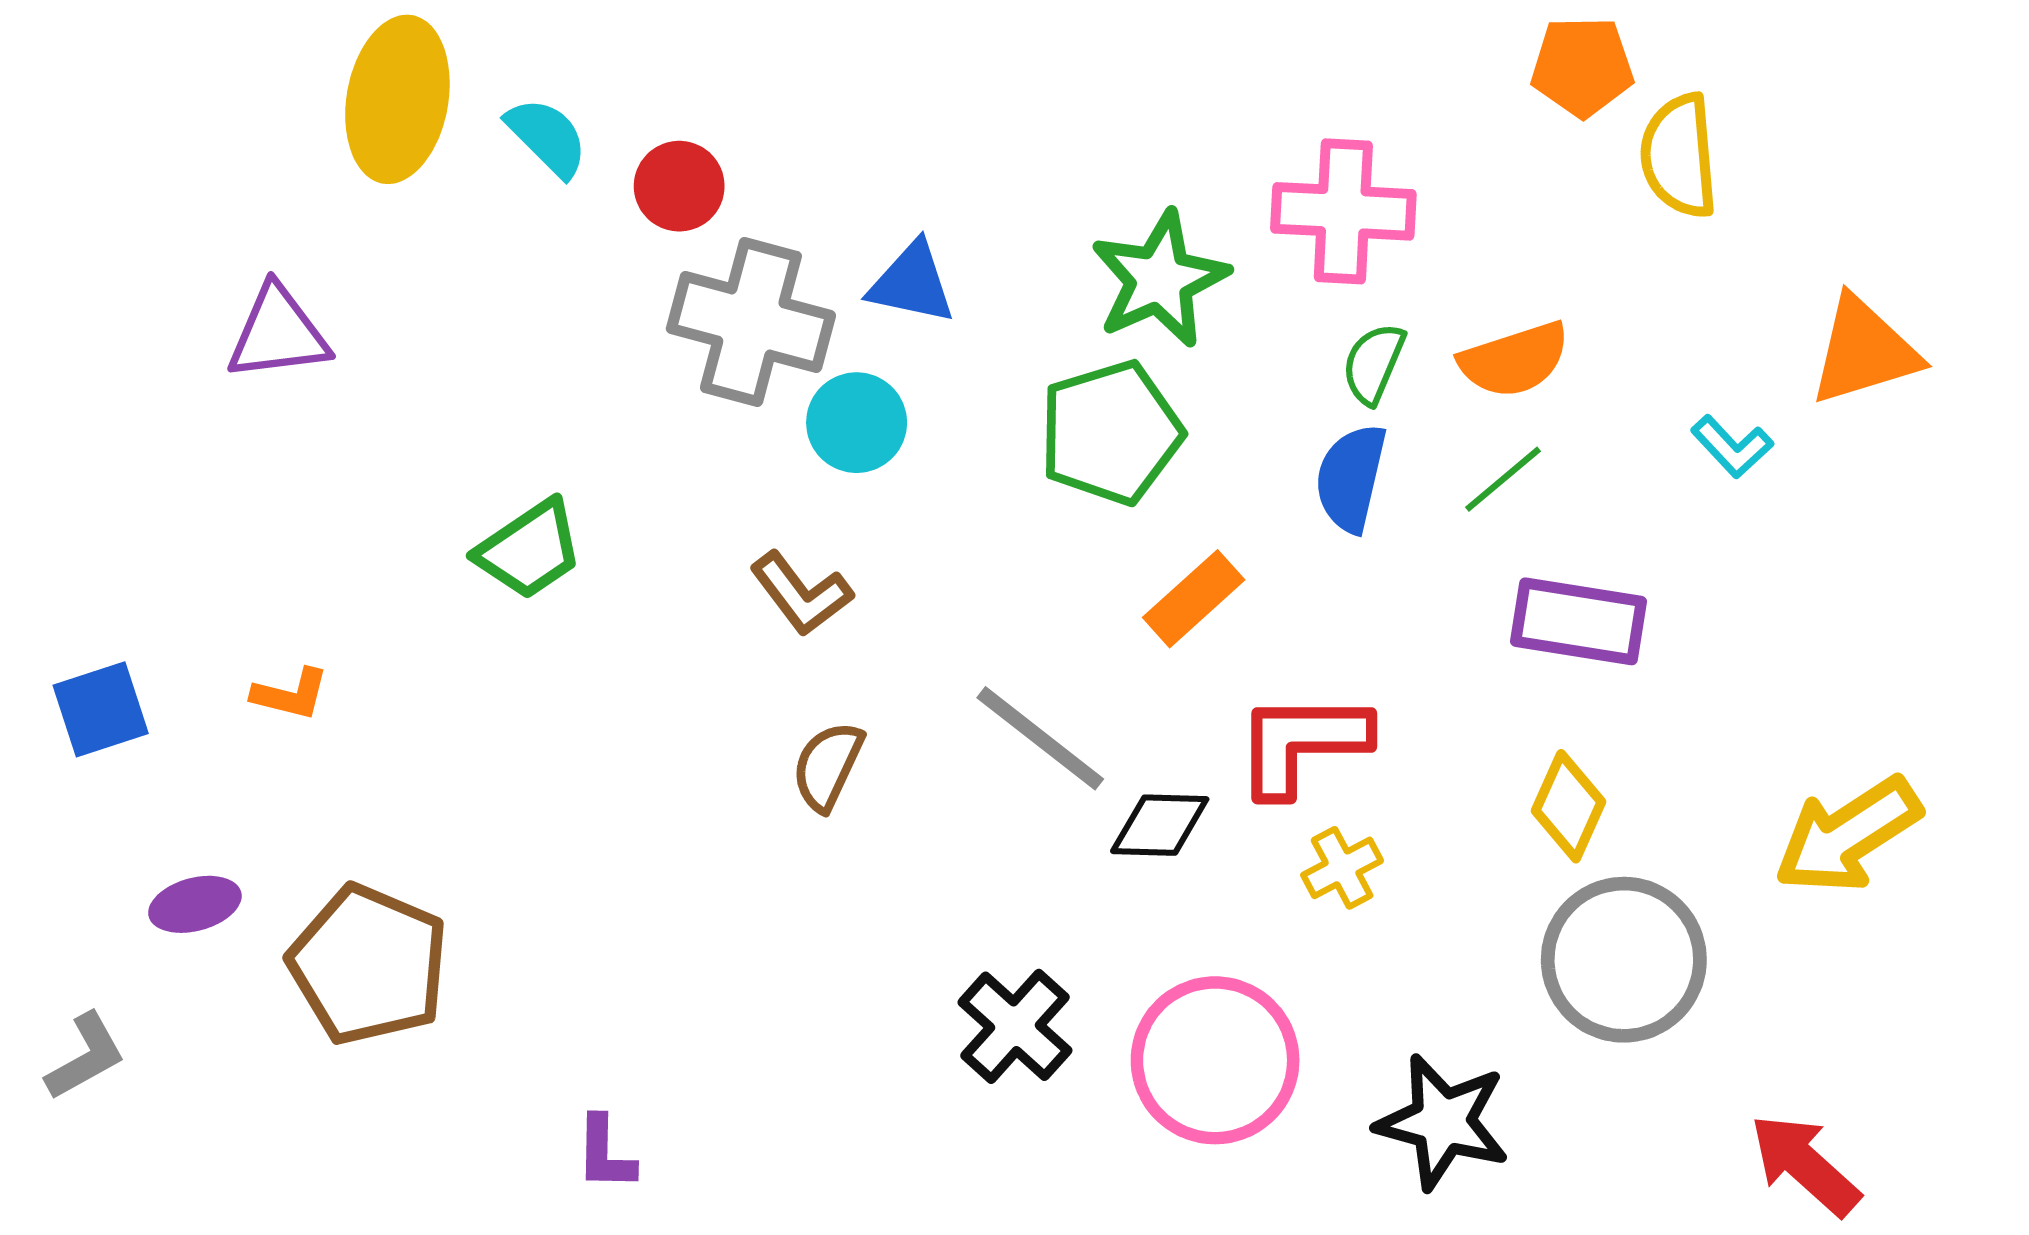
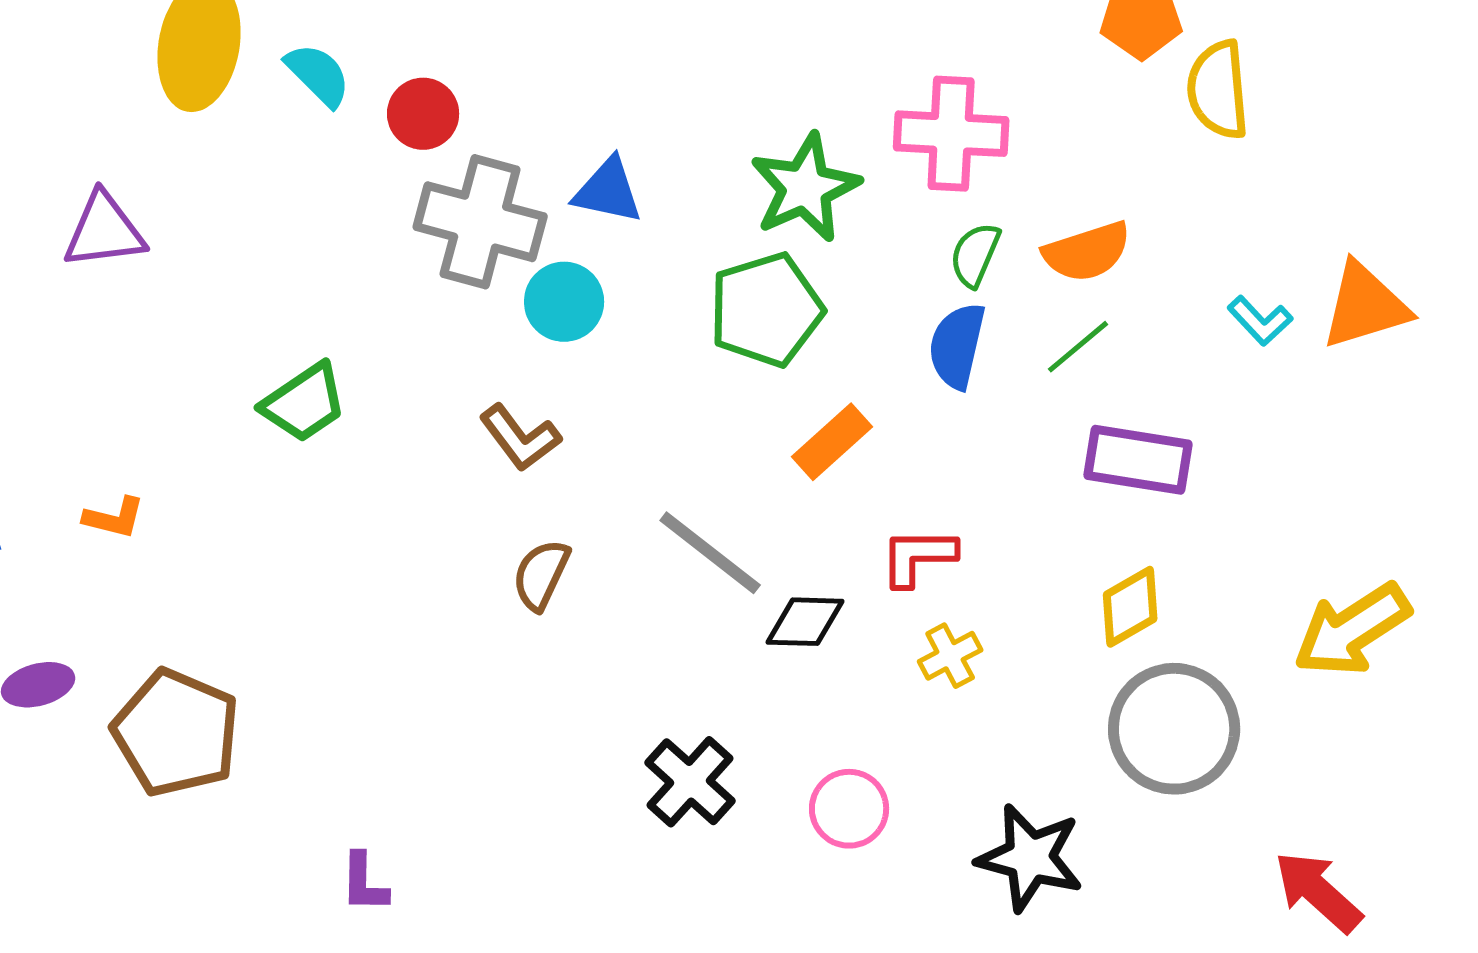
orange triangle: (1864, 351) -> (1365, 306), moved
red L-shape: (1302, 743) -> (918, 557), size x0.7
yellow diamond: (1568, 806) -> (1130, 607), turned 36
pink circle: (1215, 1060) -> (849, 809), size x0.6

